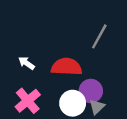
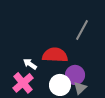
white arrow: (26, 63) -> (30, 64), moved

